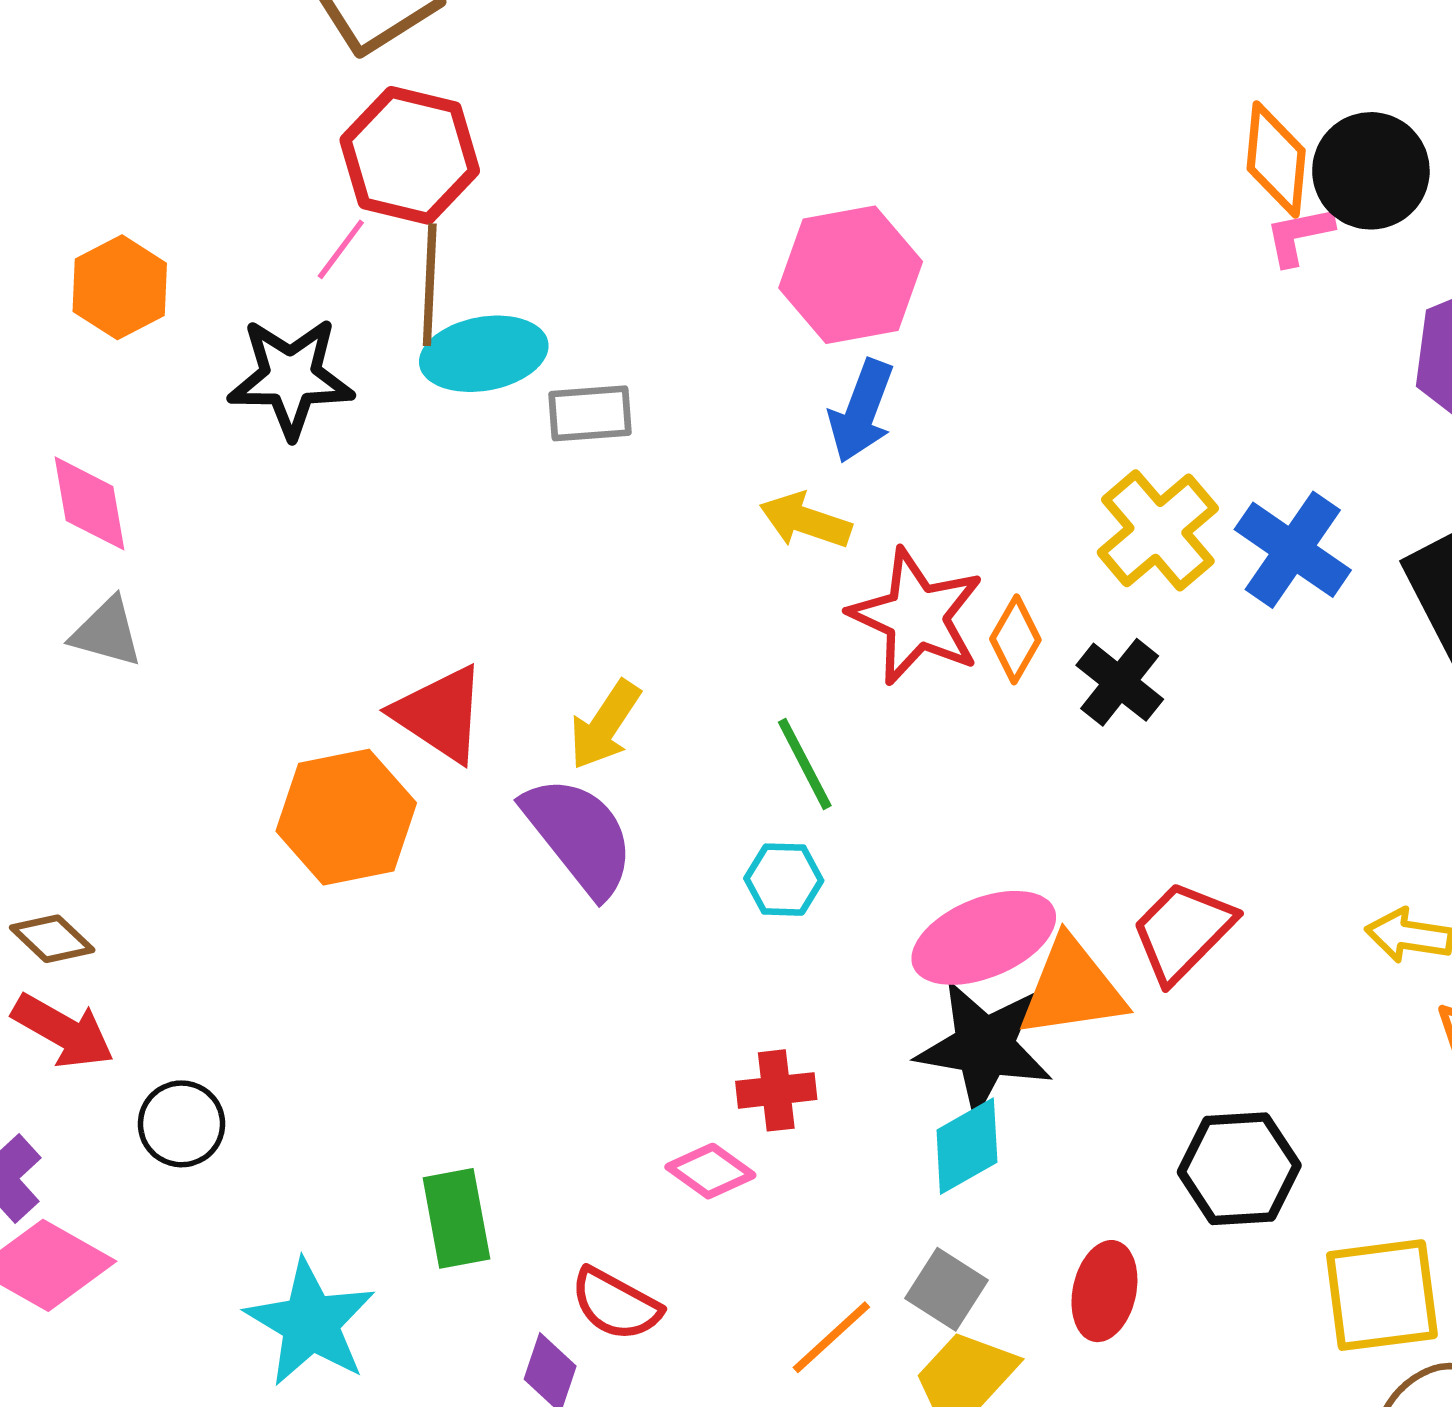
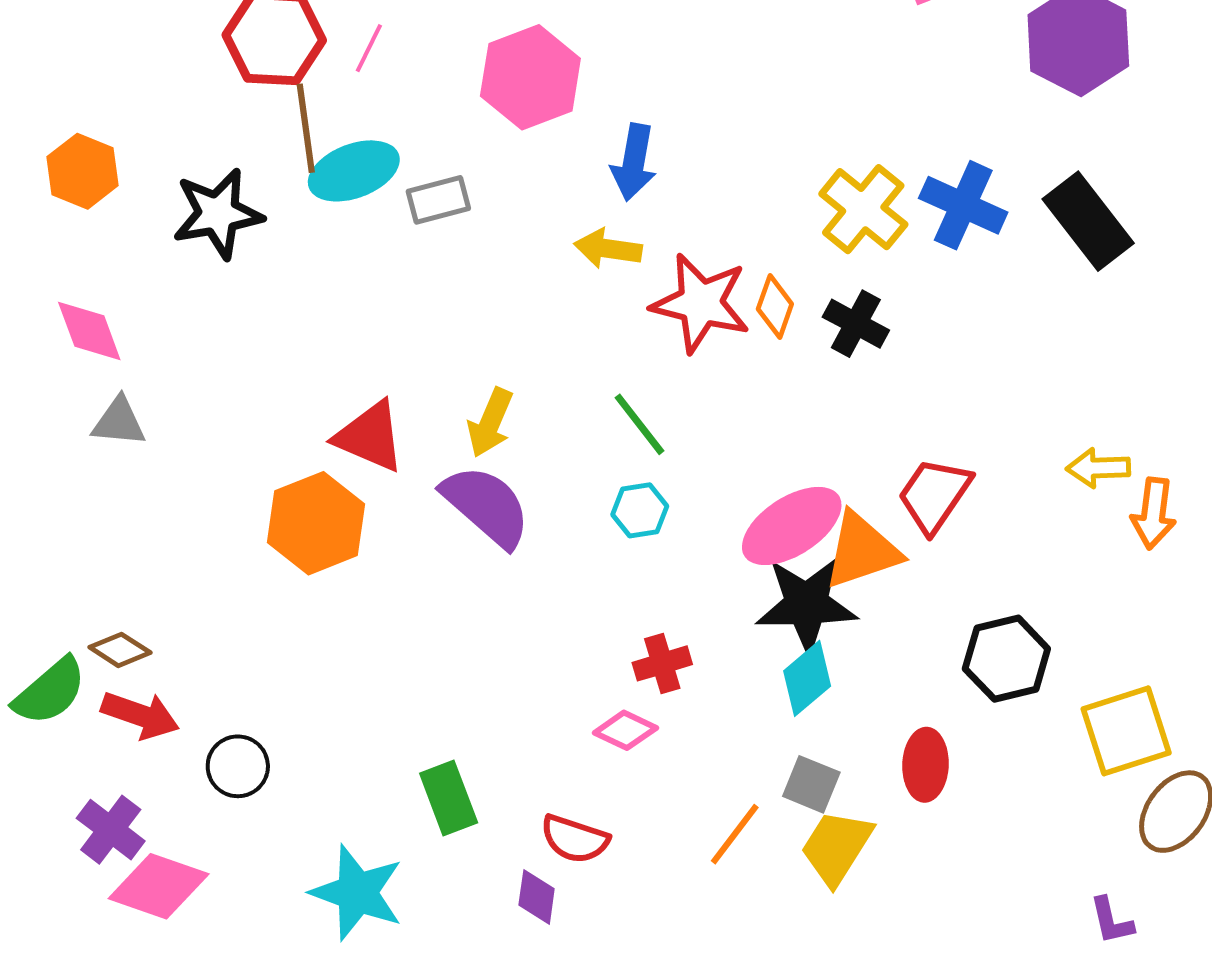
pink line: (341, 249) -> (369, 48), moved
pink hexagon: (851, 275) -> (530, 77), moved

